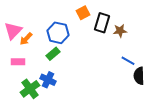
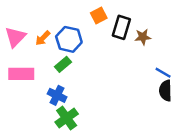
orange arrow: (26, 39) -> (43, 38), moved
blue line: (128, 61) -> (163, 73), moved
pink rectangle: (18, 62) -> (21, 74), size x1.5
green cross: (30, 89) -> (67, 118), moved

